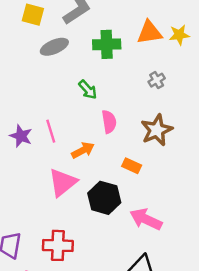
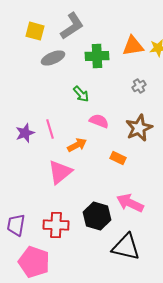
pink semicircle: (109, 122) -> (99, 121), turned -60
purple star: (21, 136) -> (25, 133), turned 30
black hexagon: (104, 198) -> (97, 216), moved

